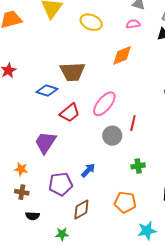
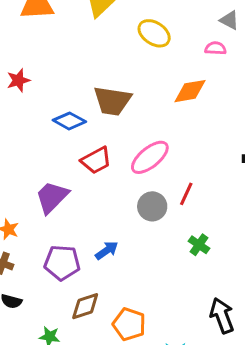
green cross: (138, 166) -> (199, 245), moved, turned 32
orange pentagon: (125, 202) -> (129, 324), moved

